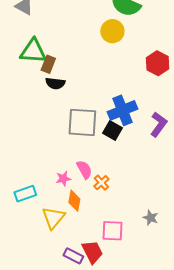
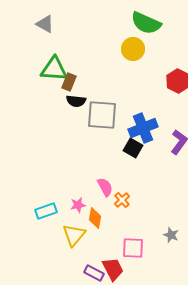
gray square: (82, 122) -> (102, 115), moved
pink star: (63, 179) -> (78, 205), moved

